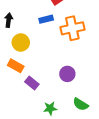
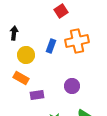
blue rectangle: (46, 19) -> (51, 46), moved, turned -56
purple rectangle: (32, 83) -> (37, 95), turned -48

